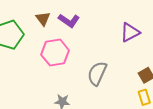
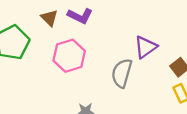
purple triangle: (130, 32) -> (145, 47), moved

